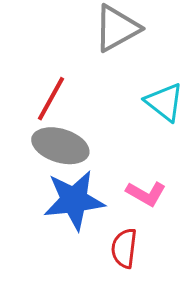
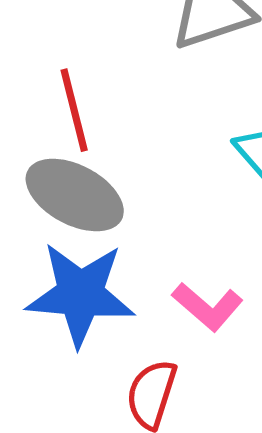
red line: (51, 99) -> (74, 110), turned -54

